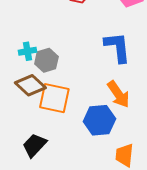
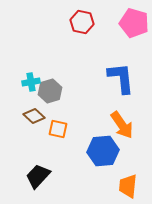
brown diamond: (30, 85) -> (34, 116), size x0.7
orange square: (54, 98) -> (58, 129), size x0.6

